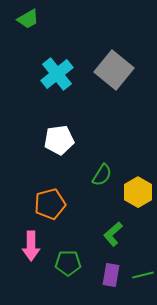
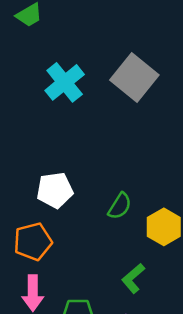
white pentagon: (59, 140) -> (55, 190), moved
orange pentagon: (50, 204) -> (33, 242), moved

